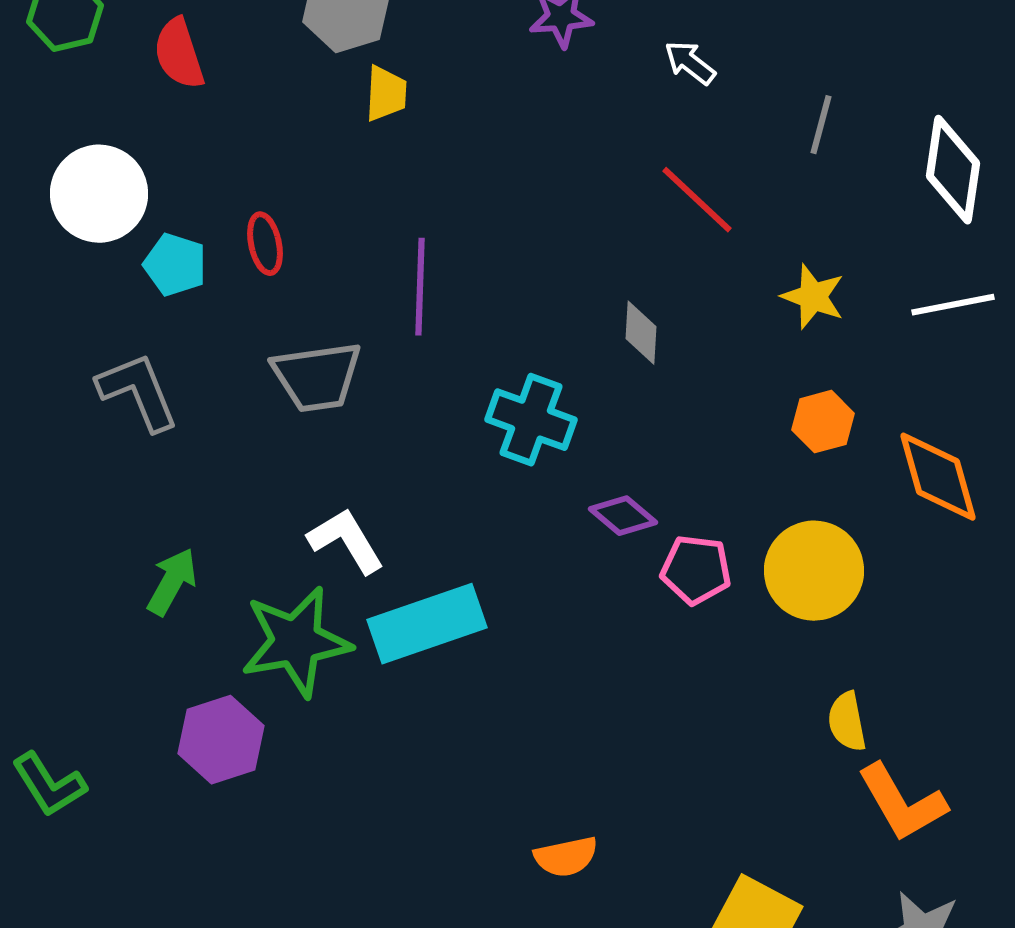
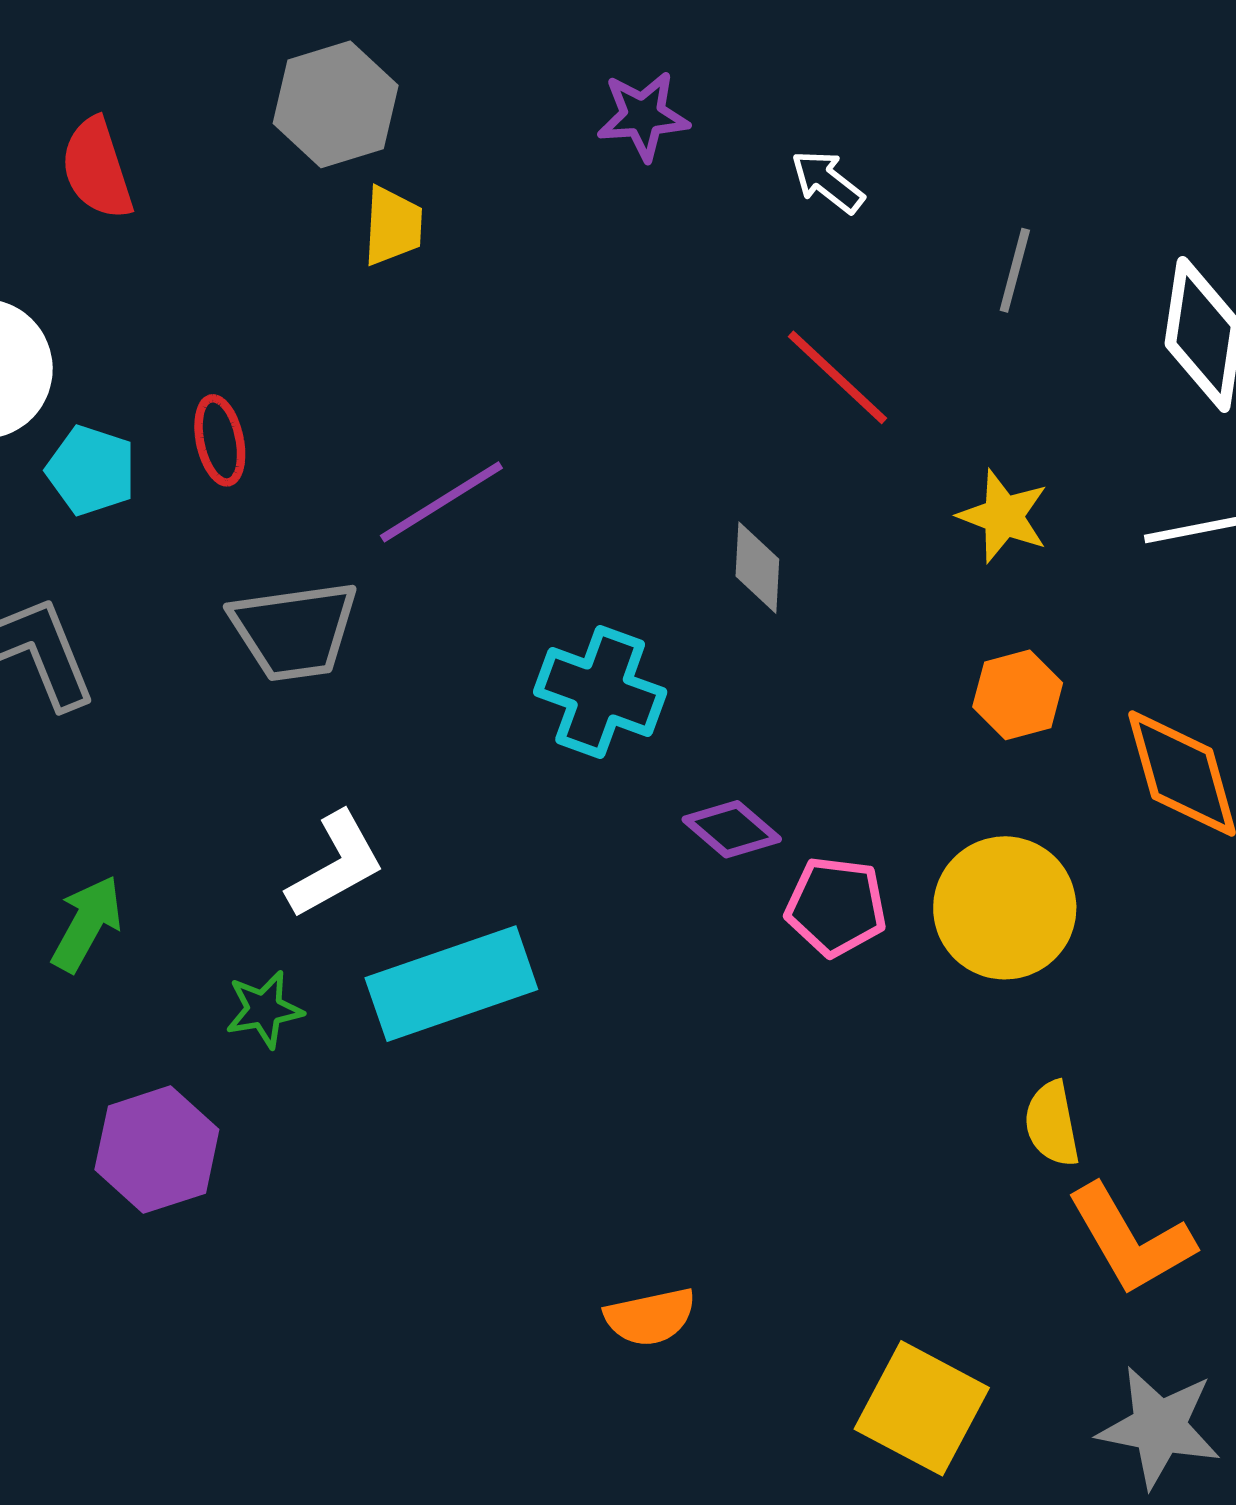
purple line: (420, 287) -> (441, 502), turned 56
white L-shape: (346, 541) -> (336, 865), turned 92
green star: (296, 642) -> (264, 1009), size x0.5

